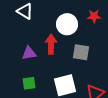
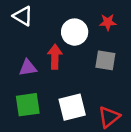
gray square: (81, 52) -> (105, 60), moved
green square: (29, 83) -> (28, 105), size x1.5

